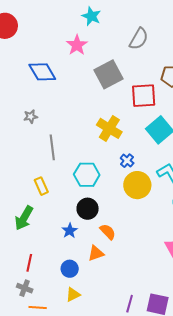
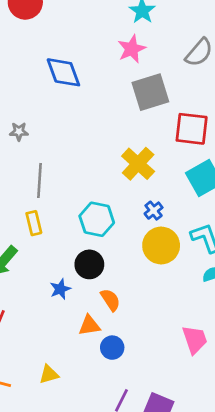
pink star: (77, 45) -> (132, 49), moved
gray star: (31, 117) -> (19, 132), moved
gray line: (52, 147) -> (40, 180), moved
blue circle: (70, 269) -> (112, 348), moved

